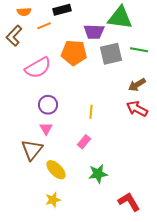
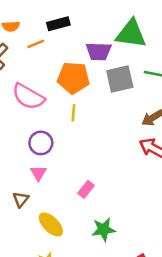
pink semicircle: (38, 68) -> (28, 97), turned 60
yellow line: (91, 112) -> (73, 113), moved
brown triangle: (32, 150) -> (21, 199), size x0.6

